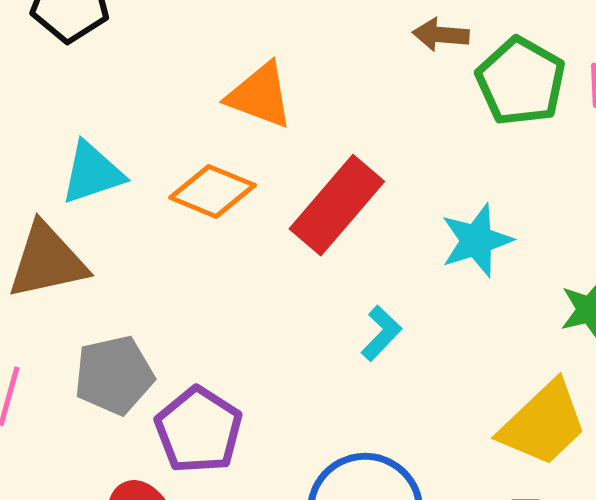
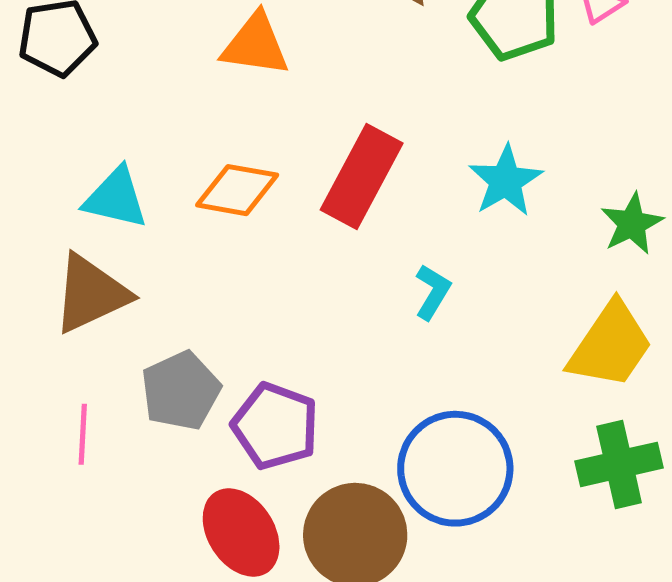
orange triangle: (260, 95) -> (255, 45), moved
cyan triangle: (92, 173) -> (116, 198), turned 44

